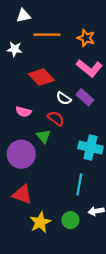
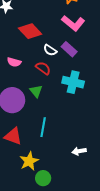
green triangle: (44, 136) -> (36, 91), moved
cyan cross: (90, 147) -> (73, 82), moved
cyan line: (79, 184) -> (43, 127), moved
green circle: (70, 220) -> (43, 178), moved

